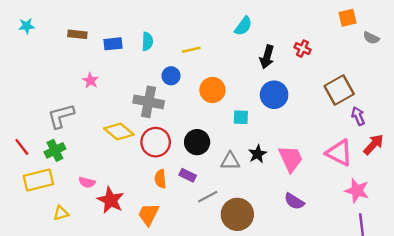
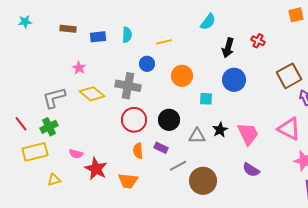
yellow diamond: (119, 131) -> (92, 94), moved
orange trapezoid: (149, 214) -> (128, 181), turned -110

